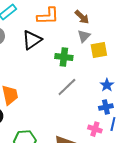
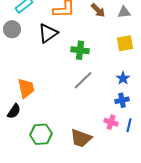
gray triangle: (84, 36) -> (124, 12), moved, turned 40
yellow square: (99, 50) -> (125, 43), moved
blue line: (113, 124) -> (129, 125), moved

